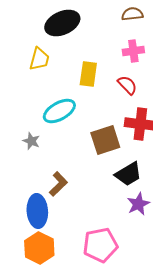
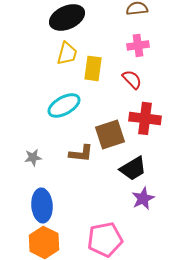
yellow trapezoid: (39, 59) -> (67, 53), moved
gray star: (31, 141) -> (33, 157), moved, turned -30
brown L-shape: (58, 184) -> (81, 153), moved, turned 50

